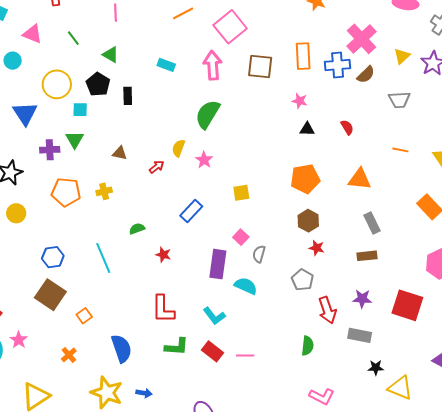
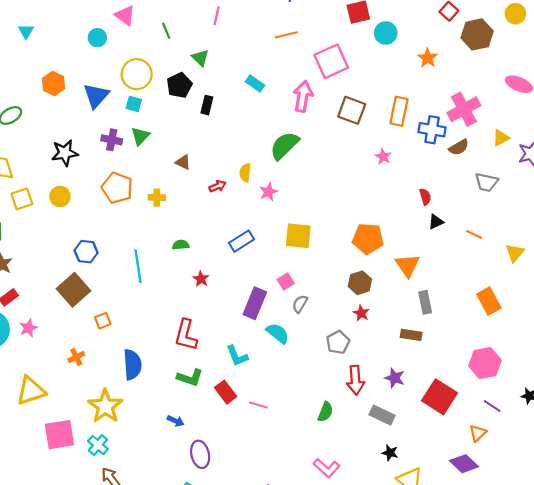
cyan square: (80, 110) -> (134, 104), moved
black triangle: (307, 129) -> (436, 222), moved, turned -42
yellow semicircle: (178, 148) -> (245, 173), turned -30
orange triangle: (360, 179) -> (407, 265), moved, turned 35
yellow square: (241, 193) -> (298, 236), size x1.5
blue arrow: (144, 393) -> (176, 421), moved

